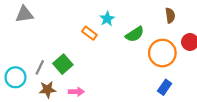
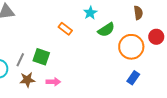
cyan star: (107, 19) -> (90, 13), moved
green square: (63, 64) -> (41, 57), turned -30

